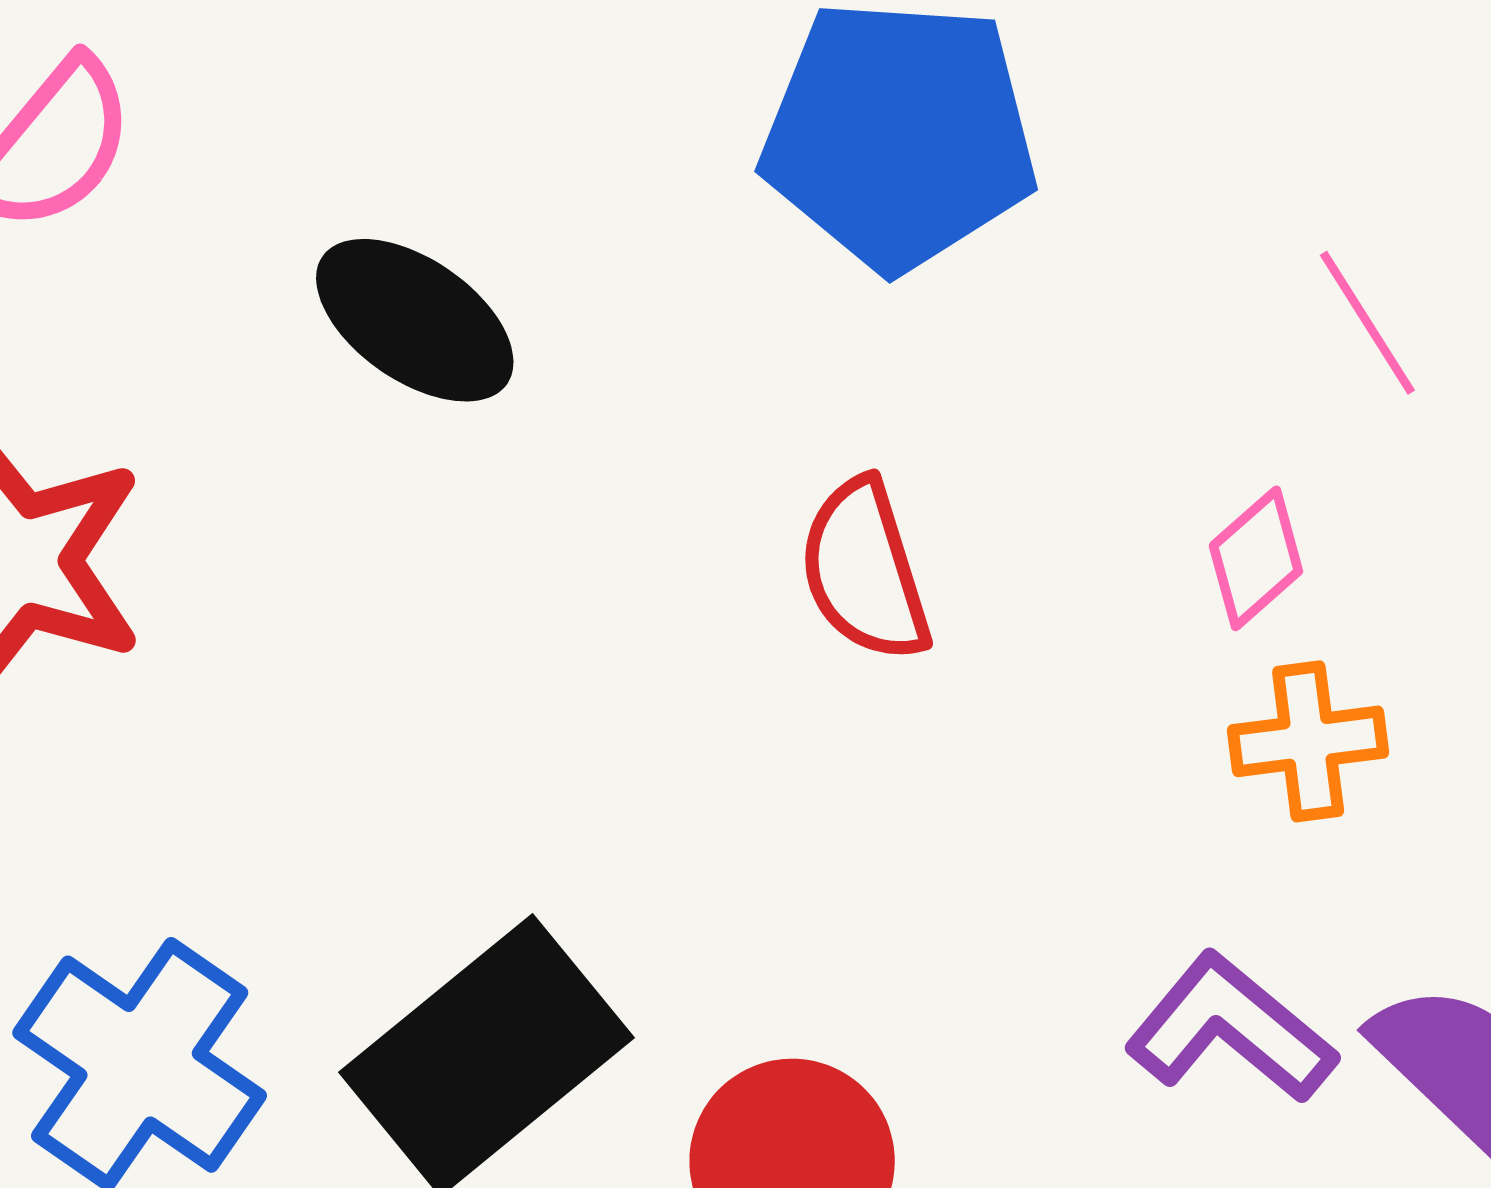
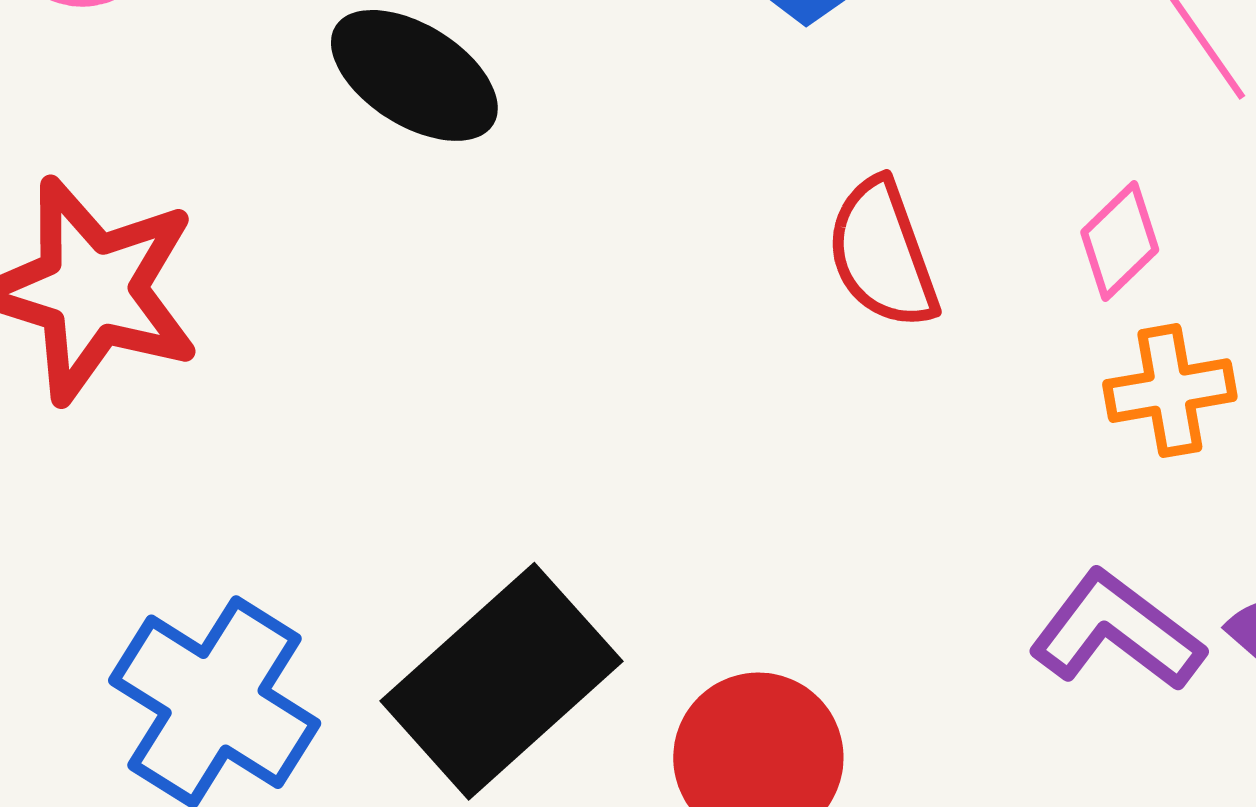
red semicircle: (864, 570) -> (882, 254), moved

